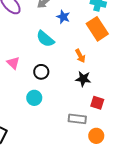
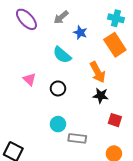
orange arrow: (80, 56) -> (98, 72), size x1.5
cyan circle: (34, 98) -> (58, 124), moved
gray rectangle: (77, 119) -> (77, 138), moved

